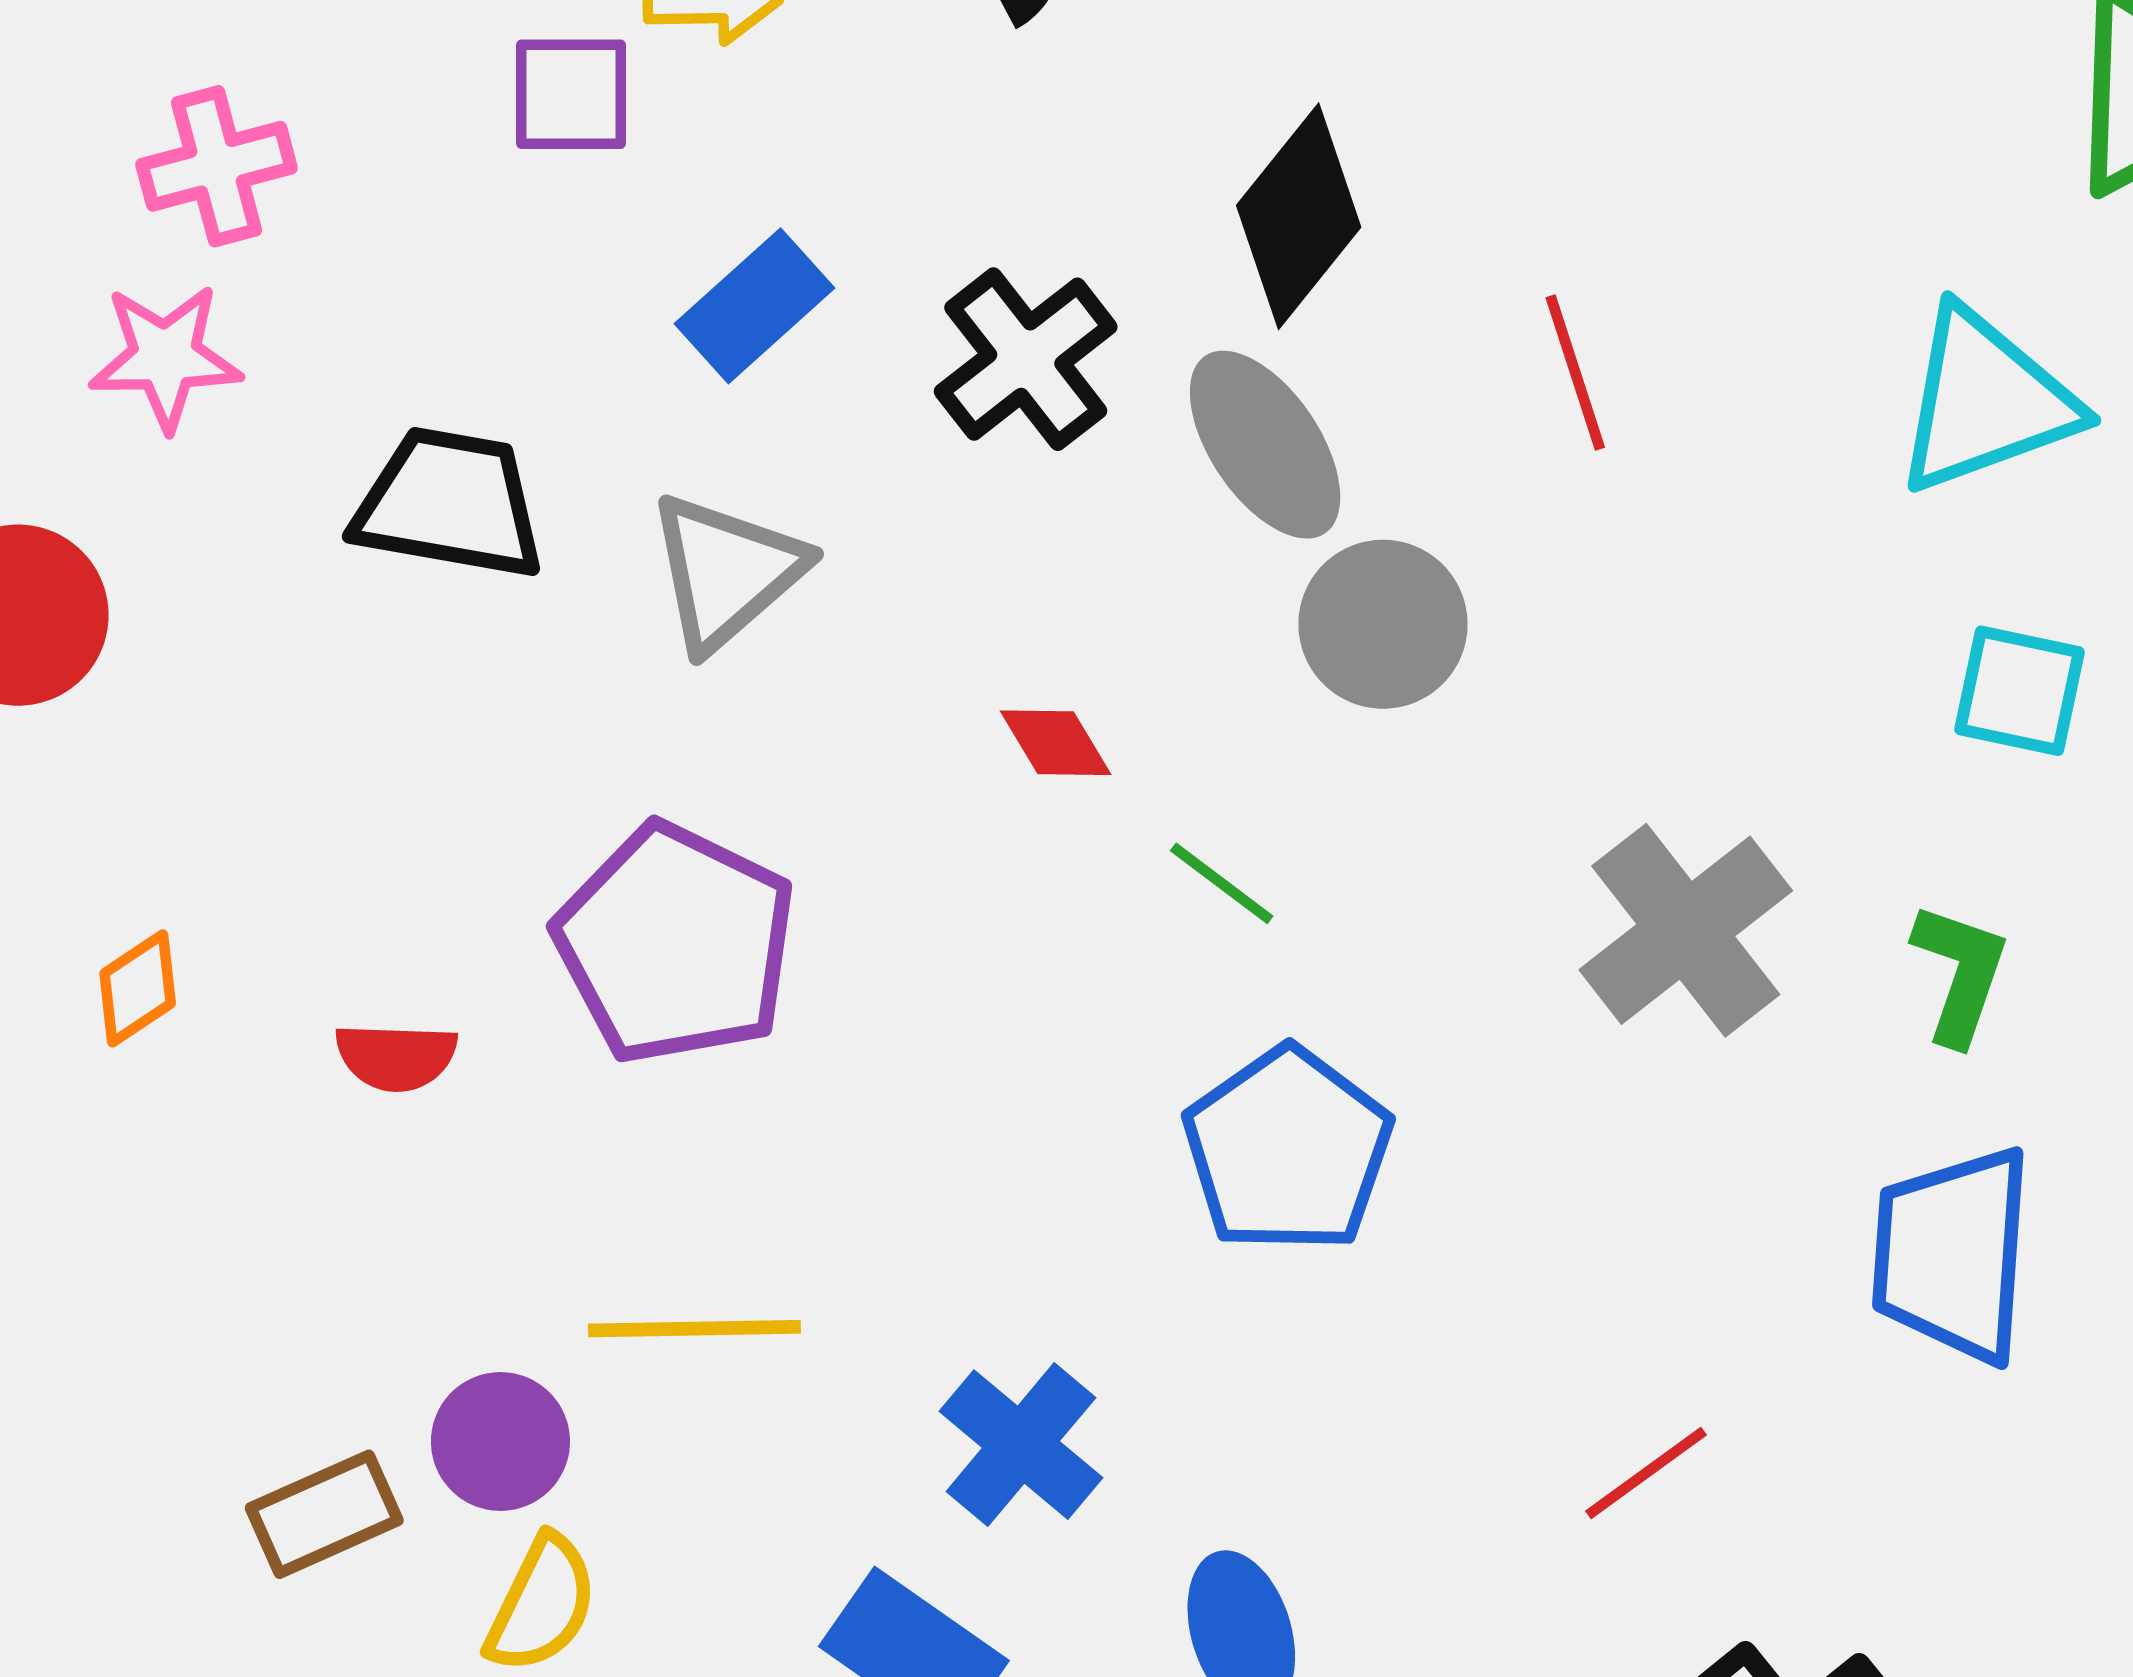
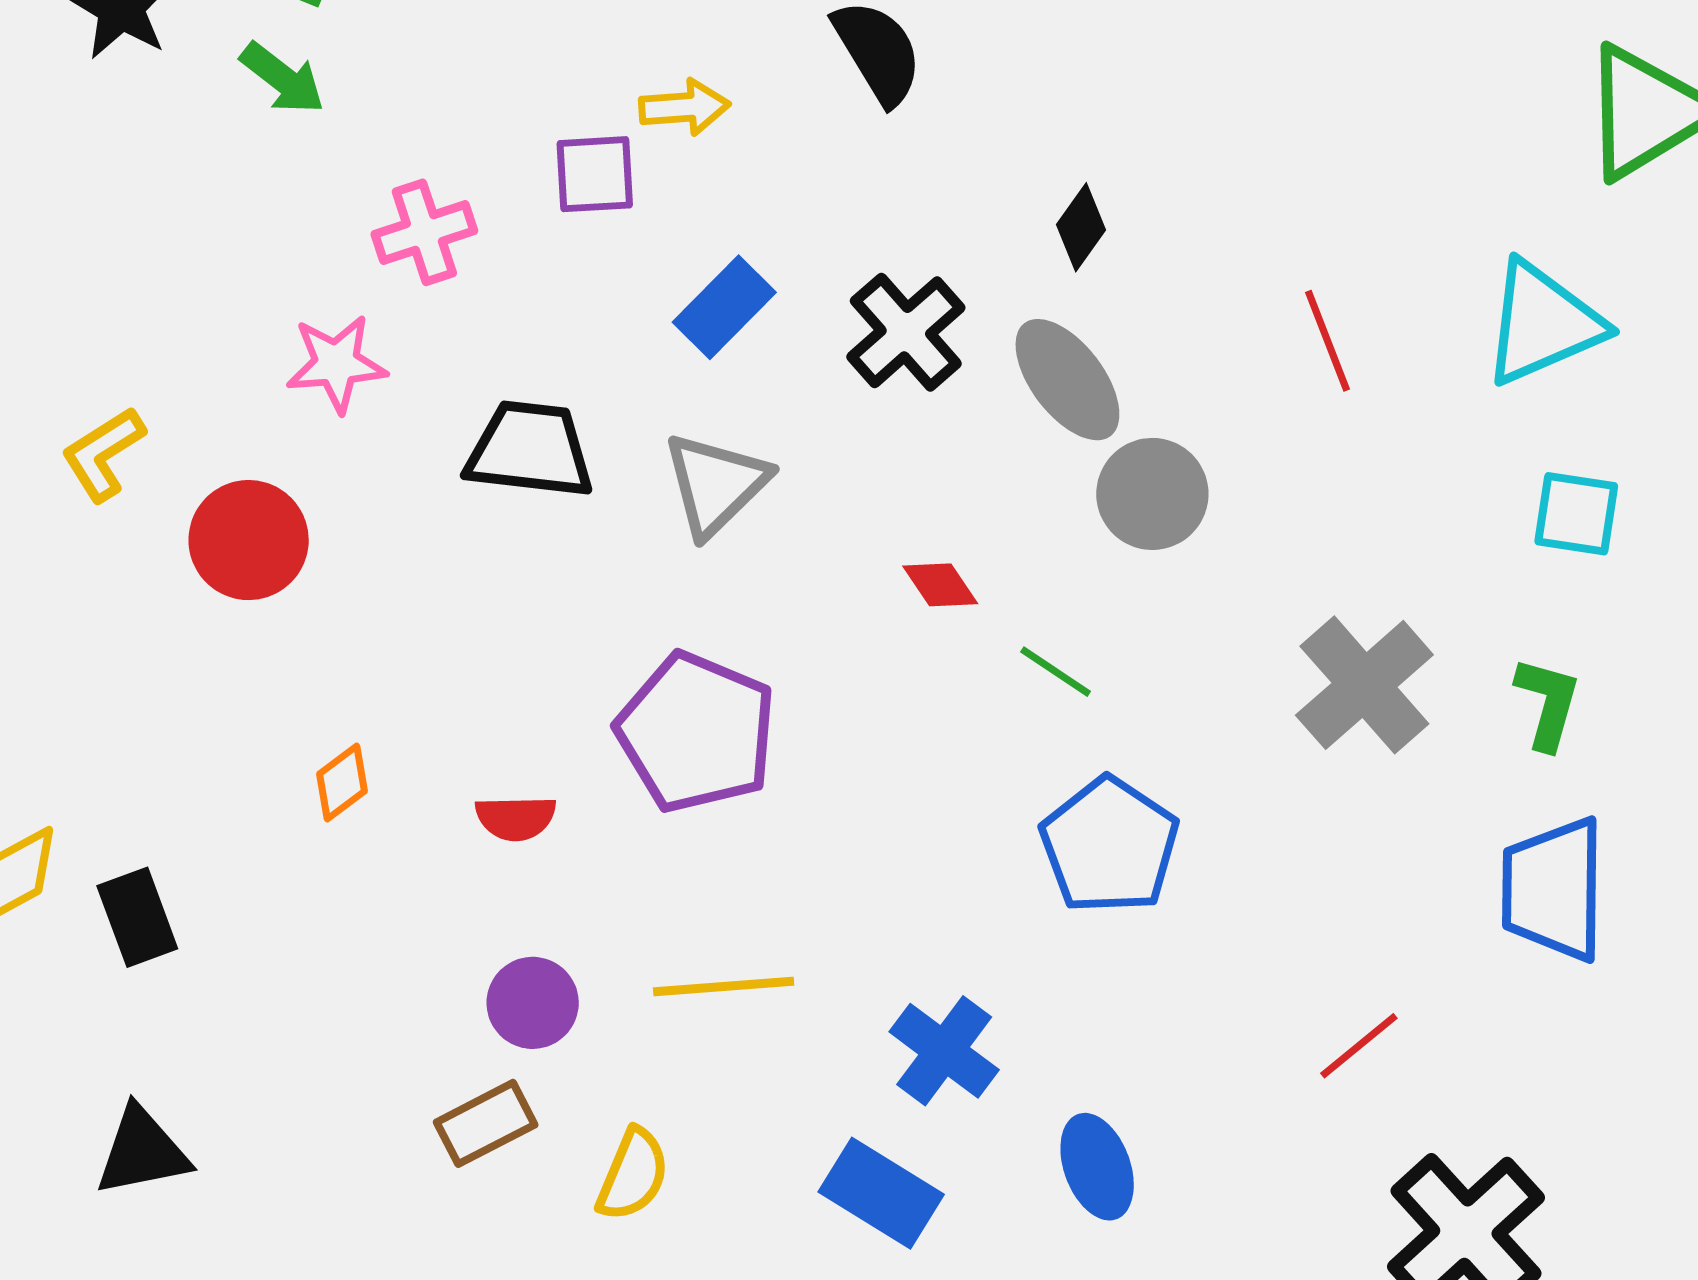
pink cross: (217, 166) -> (424, 232), moved
black diamond: (1299, 216) -> (1081, 227), size x0.6
red line: (1575, 372) -> (1328, 341), moved
purple circle: (500, 1442) -> (533, 1003), moved

